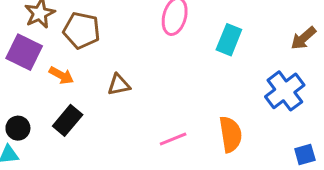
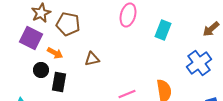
black rectangle: (68, 120) -> (59, 82), turned -30
black circle: (18, 128) -> (41, 70), moved

